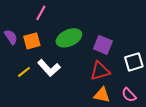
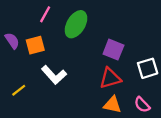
green ellipse: (69, 38) -> (76, 24), moved, turned -35
yellow line: (24, 72) -> (19, 90), moved

